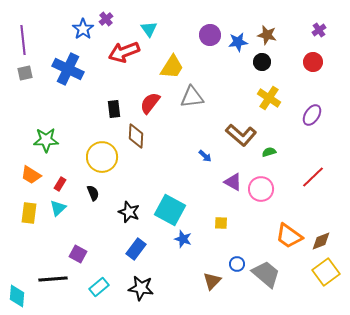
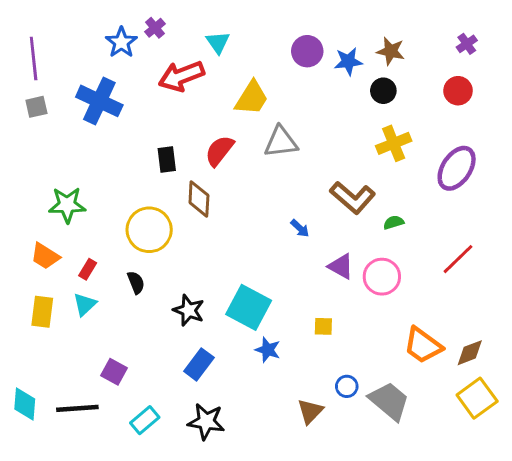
yellow cross: (269, 98) -> (394, 143), turned 35
purple ellipse: (312, 115) -> (457, 168), size x1.4
cyan diamond: (17, 296) -> (25, 404), moved

